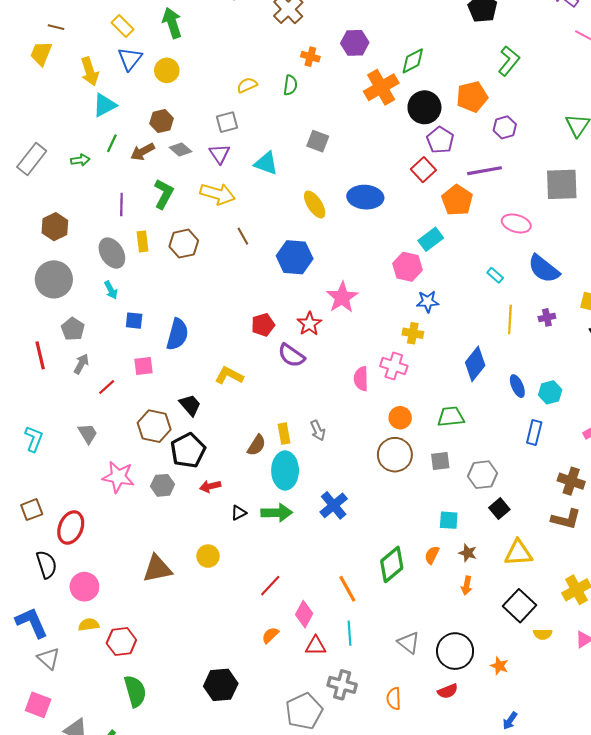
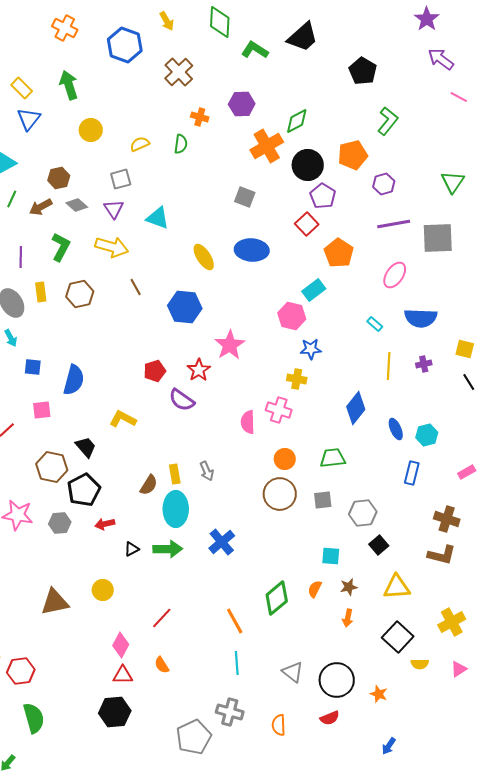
yellow circle: (167, 70) -> (91, 130), moved
gray square: (318, 141) -> (245, 197), moved
purple line: (485, 171) -> (394, 224), moved
pink ellipse: (516, 223) -> (395, 275), turned -72
blue semicircle: (544, 269) -> (421, 318), turned -36
brown star: (468, 553) -> (349, 587), turned -30
pink diamond: (304, 614) -> (121, 645), moved
orange semicircle: (270, 635) -> (162, 665), turned -78
red triangle: (316, 646) -> (123, 675), moved

